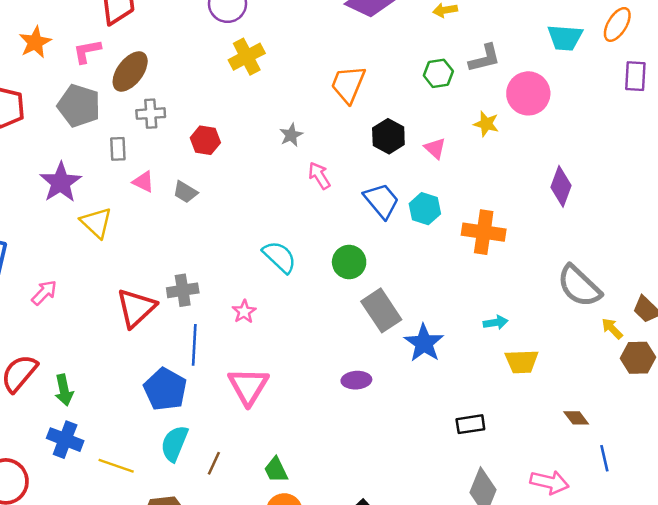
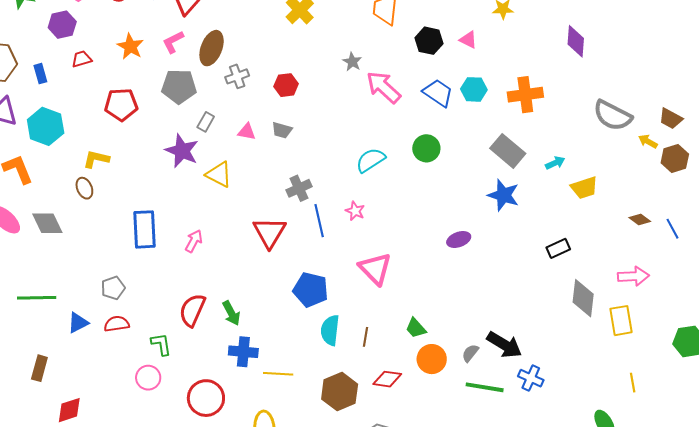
gray rectangle: (118, 149) -> (206, 122), moved, turned 48
pink arrow: (319, 176) -> (384, 87), size x1.6
cyan semicircle: (279, 257) -> (371, 160), turned -60
gray cross: (183, 290) -> (299, 188), moved
gray rectangle: (381, 310) -> (508, 151), moved
blue line: (194, 345) -> (319, 221), moved
blue line: (604, 458) -> (673, 229), moved
yellow line: (116, 466) -> (278, 374), moved

